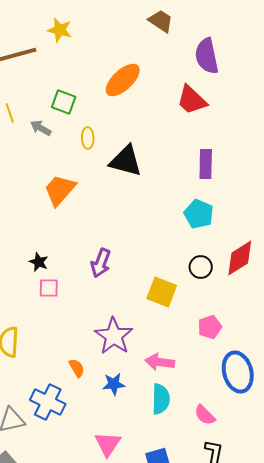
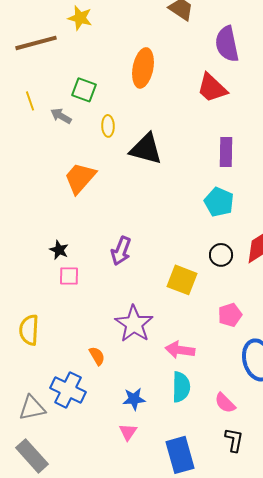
orange ellipse: (123, 80) -> (143, 68), turned -36
blue star: (114, 384) -> (134, 399), moved
pink triangle: (108, 444) -> (128, 432), size x0.7

